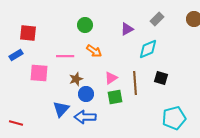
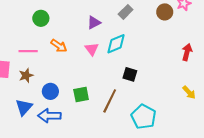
green circle: (85, 25) -> (41, 18), moved
pink triangle: (111, 78) -> (92, 49), moved, turned -32
brown star: (76, 79) -> (26, 75), moved
brown line: (135, 83) -> (110, 101), moved, turned 30
cyan pentagon: (174, 118) -> (144, 117), turned -30

